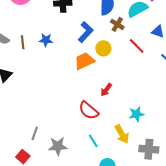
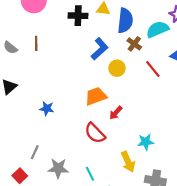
blue star: (46, 40) -> (47, 108), moved
brown line: (23, 42) -> (36, 43), moved
orange trapezoid: (84, 61) -> (96, 96), moved
cyan line: (93, 141) -> (90, 174), moved

